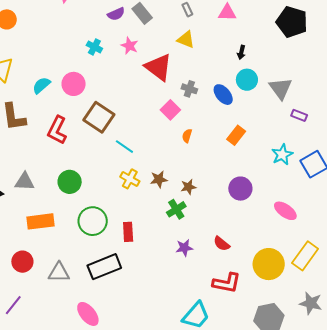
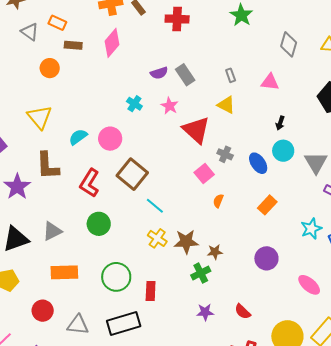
brown star: (159, 179) -> (186, 242), size x1.4
gray triangle: (25, 182) -> (52, 231), turned -35
green circle: (70, 182) -> (99, 224), moved

